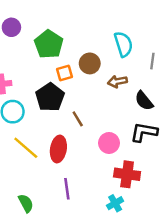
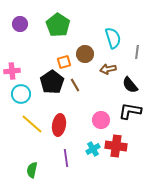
green pentagon: (49, 44) -> (58, 25), moved
brown line: (78, 119) -> (75, 85), moved
green semicircle: (26, 203) -> (32, 170), turned -140
cyan cross: (115, 203) -> (93, 149), moved

